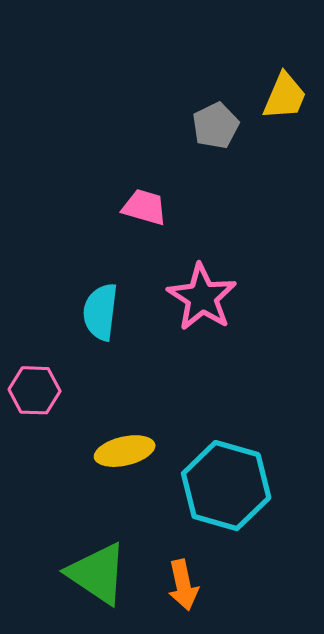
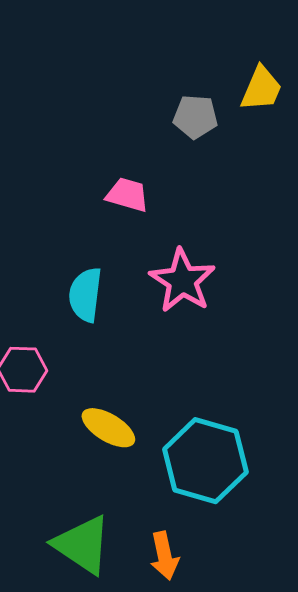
gray pentagon: (216, 126) -> (195, 117), turned 30
yellow ellipse: (125, 451) -> (108, 428), turned 44

